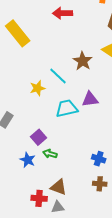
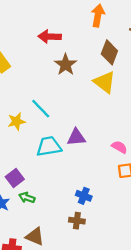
brown star: (83, 61) -> (66, 65), moved
blue cross: (99, 159) -> (84, 196), moved
brown cross: (100, 184) -> (77, 221), moved

